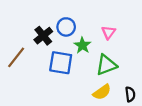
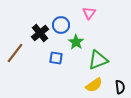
pink triangle: (108, 32) -> (89, 13), moved
blue square: (61, 63) -> (56, 58), size x0.6

